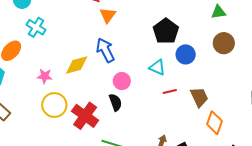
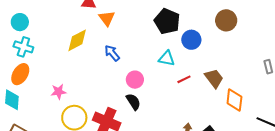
cyan cross: (36, 27) -> (23, 47), moved
blue arrow: (105, 50) -> (112, 53), size x0.7
yellow diamond: (77, 65) -> (77, 40), moved

